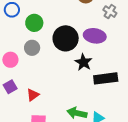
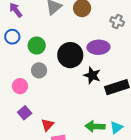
gray cross: (110, 12) -> (117, 21), moved
red triangle: (33, 95) -> (47, 125), moved

